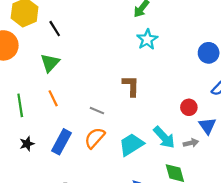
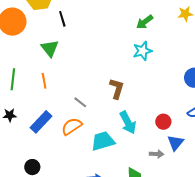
green triangle: (50, 63) -> (50, 48), turned -36
cyan arrow: (164, 137) -> (128, 123), moved

